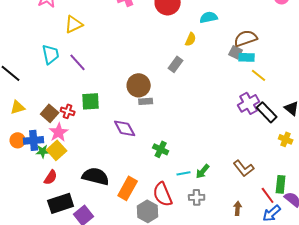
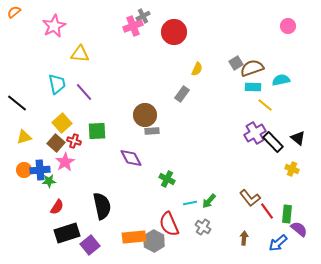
cyan semicircle: (209, 17) -> (281, 80), moved
yellow triangle: (74, 24) -> (80, 54), turned 30
gray square: (236, 52) -> (236, 63), moved, turned 32
yellow square: (57, 150) -> (62, 123), moved
black semicircle: (96, 176) -> (102, 206), turned 64
orange rectangle: (128, 188) -> (134, 237), moved, turned 55
red line: (268, 195) -> (267, 211), moved
gray cross: (197, 197) -> (203, 227), turned 35

